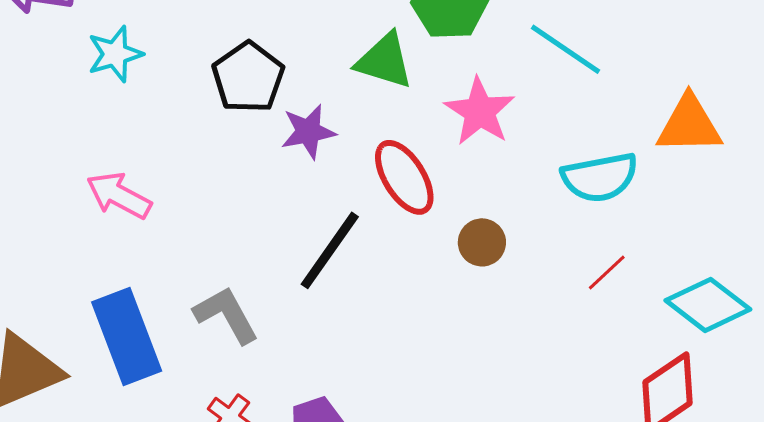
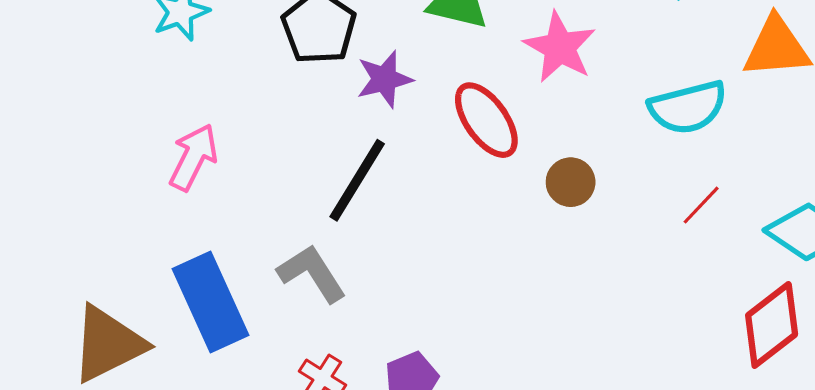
pink arrow: (119, 195) -> (193, 157), turned 92
black line: (330, 250) -> (357, 180), moved

